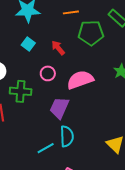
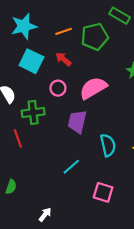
orange line: (71, 12) -> (64, 31), moved
cyan square: (28, 44) -> (31, 61), size x1.6
cyan semicircle: (67, 136) -> (108, 145), moved

